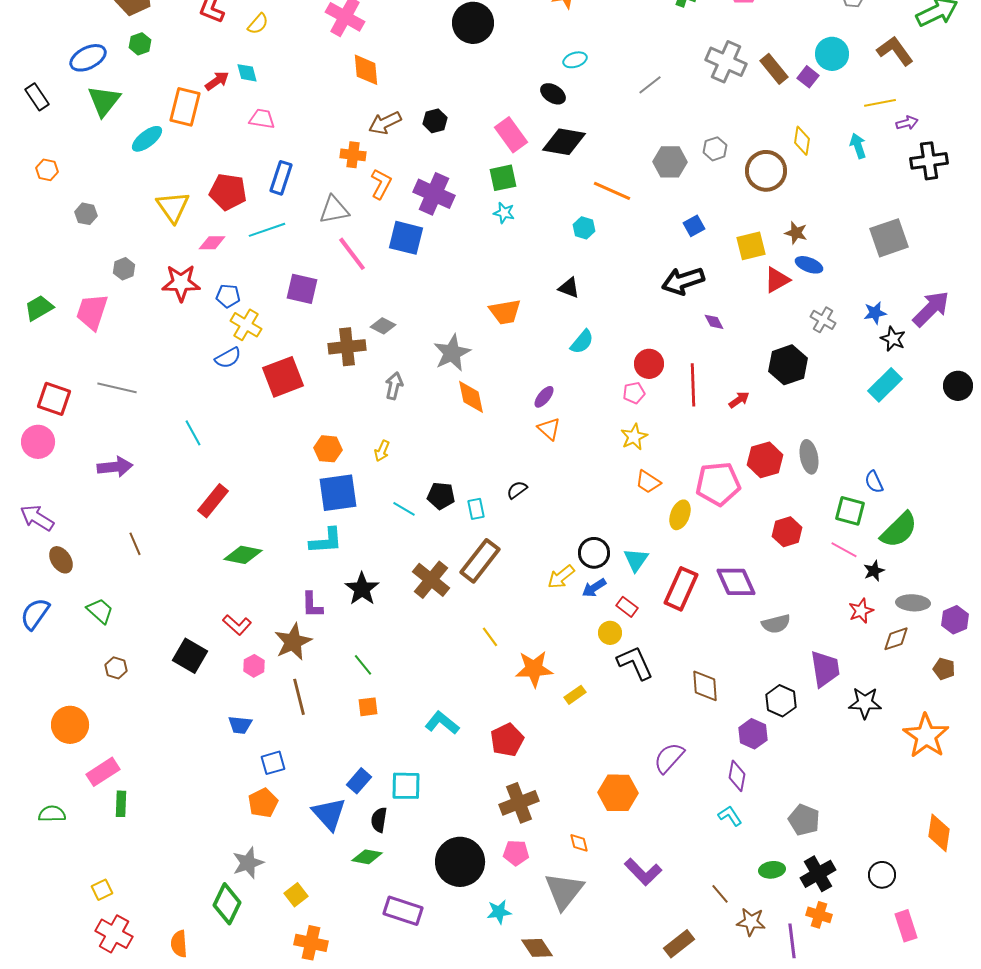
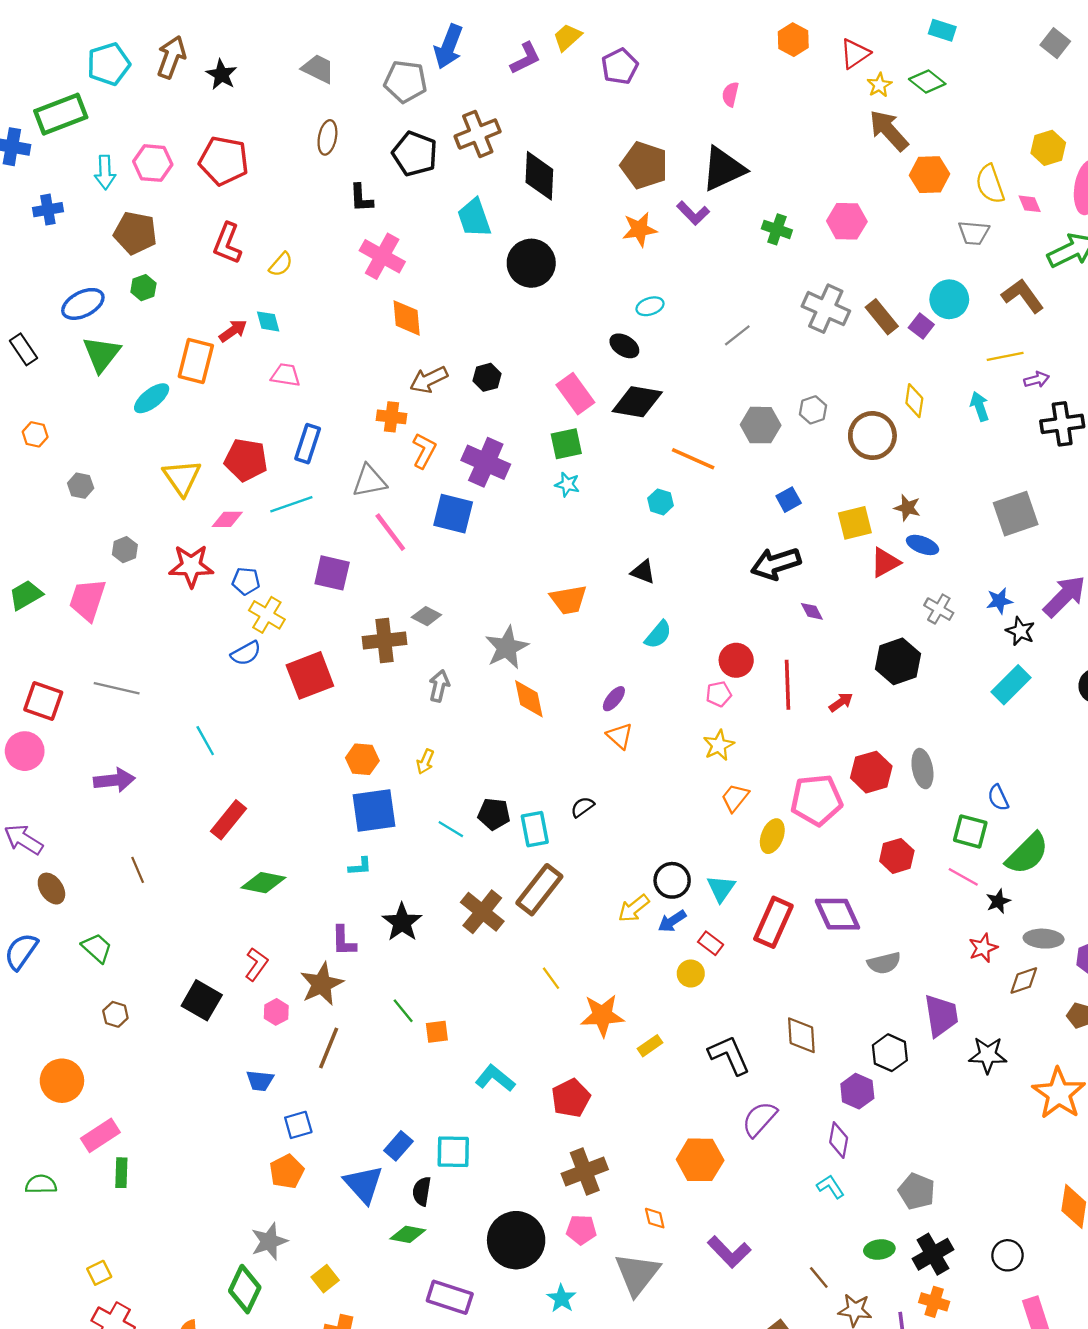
orange trapezoid: (648, 482) -> (735, 798), turned 96
cyan rectangle: (476, 509) -> (535, 829), size x1.4
cyan L-shape: (326, 541) -> (360, 866), size x0.6
red L-shape: (237, 625) -> (256, 964), turned -96
black L-shape: (635, 663) -> (729, 1055), moved
brown line: (299, 697) -> (329, 1048), turned 36
orange square: (368, 707) -> (437, 1032), moved
cyan star: (499, 912) -> (561, 1298), turned -30

